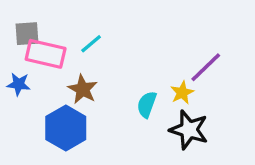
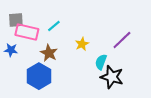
yellow star: (182, 93) -> (82, 44), moved
cyan semicircle: (147, 104) -> (101, 62), moved

